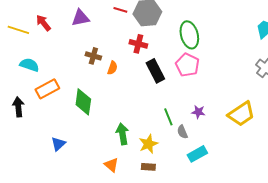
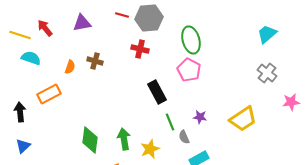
cyan semicircle: (29, 65) -> (31, 58), moved
orange semicircle: (112, 68) -> (70, 67), moved
black rectangle: (155, 71) -> (157, 92), moved
green diamond: (83, 102) -> (90, 140), moved
blue triangle: (58, 144) -> (23, 146), moved

